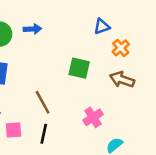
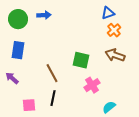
blue triangle: (102, 26) -> (108, 13), moved
green square: (79, 68) -> (81, 60), moved
pink square: (13, 130) -> (29, 105), moved

